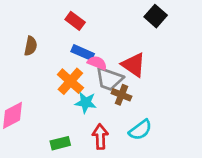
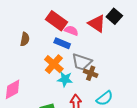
red rectangle: (75, 21) -> (56, 21), size x1.5
pink semicircle: (97, 63) -> (71, 31), moved
red triangle: (134, 65) -> (97, 24), moved

